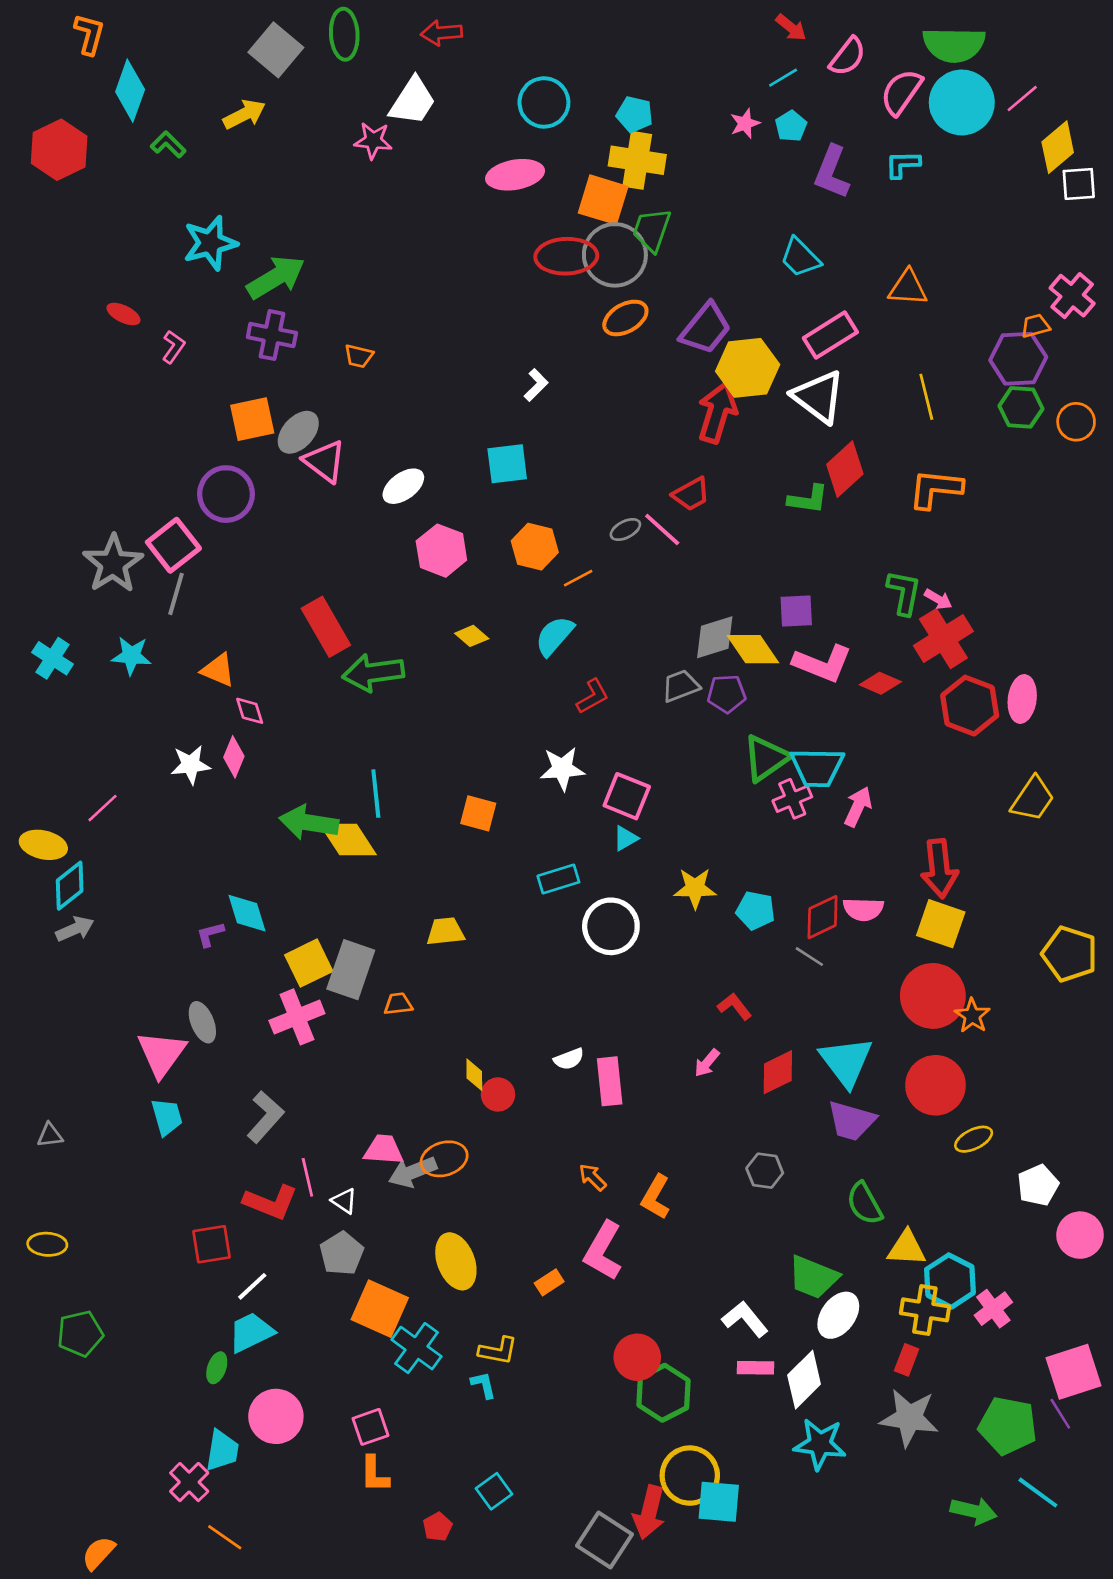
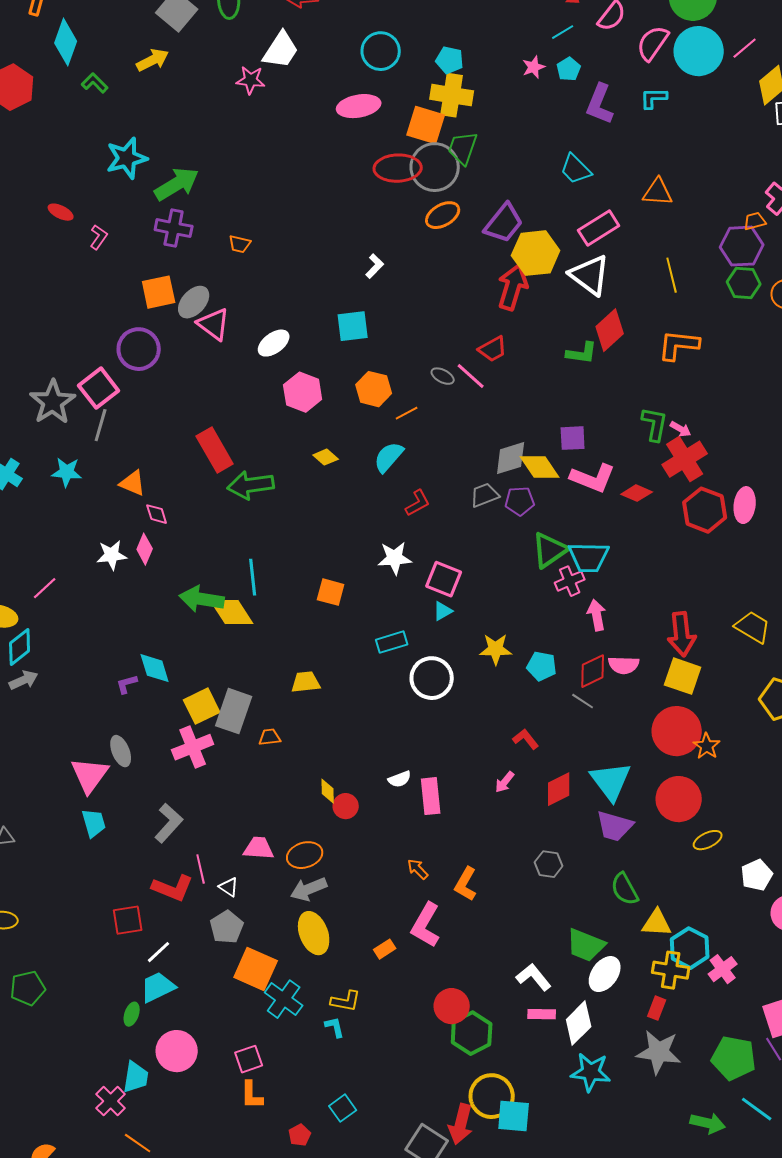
gray ellipse: (625, 530) -> (443, 376), turned 55
yellow trapezoid: (1033, 799) -> (753, 627), moved, turned -93
pink arrow: (858, 807) -> (597, 615), moved, turned -36
gray arrow: (413, 1172) -> (309, 889), moved

